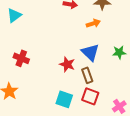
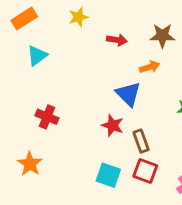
blue triangle: (90, 52) -> (128, 94), moved

